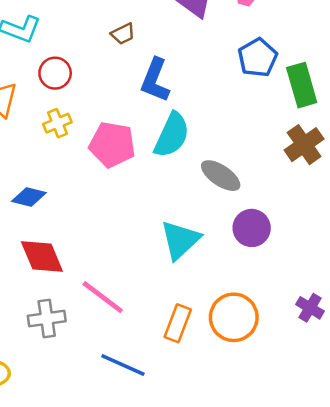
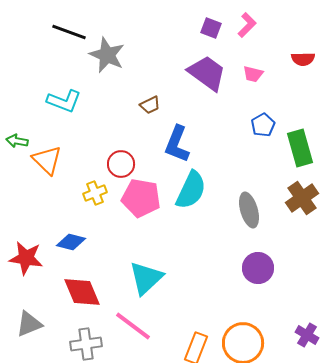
blue pentagon: (258, 58) -> (263, 125), size x0.7
red circle: (55, 73) -> (121, 164), moved
yellow cross: (57, 123) -> (95, 193), moved
gray ellipse: (221, 176) -> (249, 210), moved, turned 40
cyan triangle: (180, 240) -> (146, 278), moved

